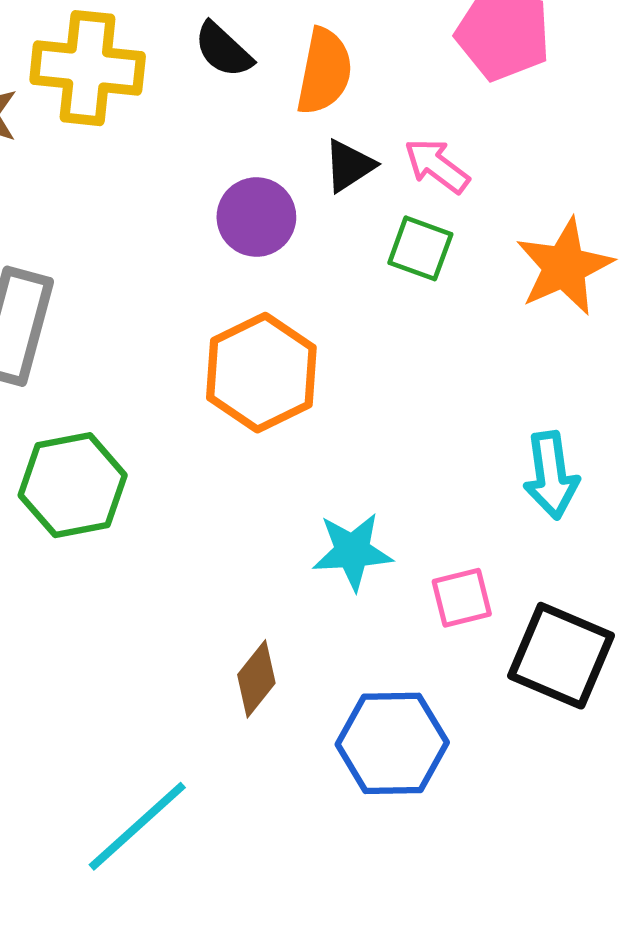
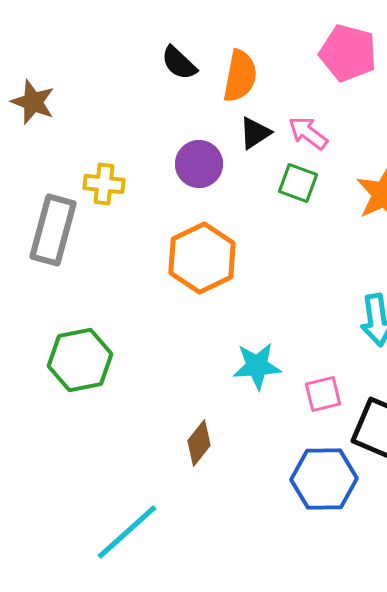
yellow cross: (88, 68) -> (104, 184), moved, size x0.6
green hexagon: (73, 485) -> (80, 360), moved
blue hexagon: (392, 743) -> (324, 479), moved

